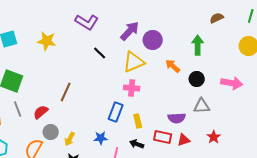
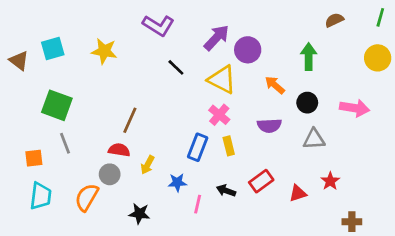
yellow triangle: (134, 62) -> (222, 80), turned 50
pink cross: (132, 88) -> (219, 115), turned 35
red semicircle: (41, 112) -> (119, 150), moved, turned 49
purple semicircle: (177, 118) -> (269, 126), moved
yellow rectangle: (138, 121) -> (229, 146), moved
red rectangle: (163, 137) -> (261, 181), turned -48
yellow arrow: (70, 139) -> (148, 165), moved
red triangle: (184, 140) -> (298, 193), moved

